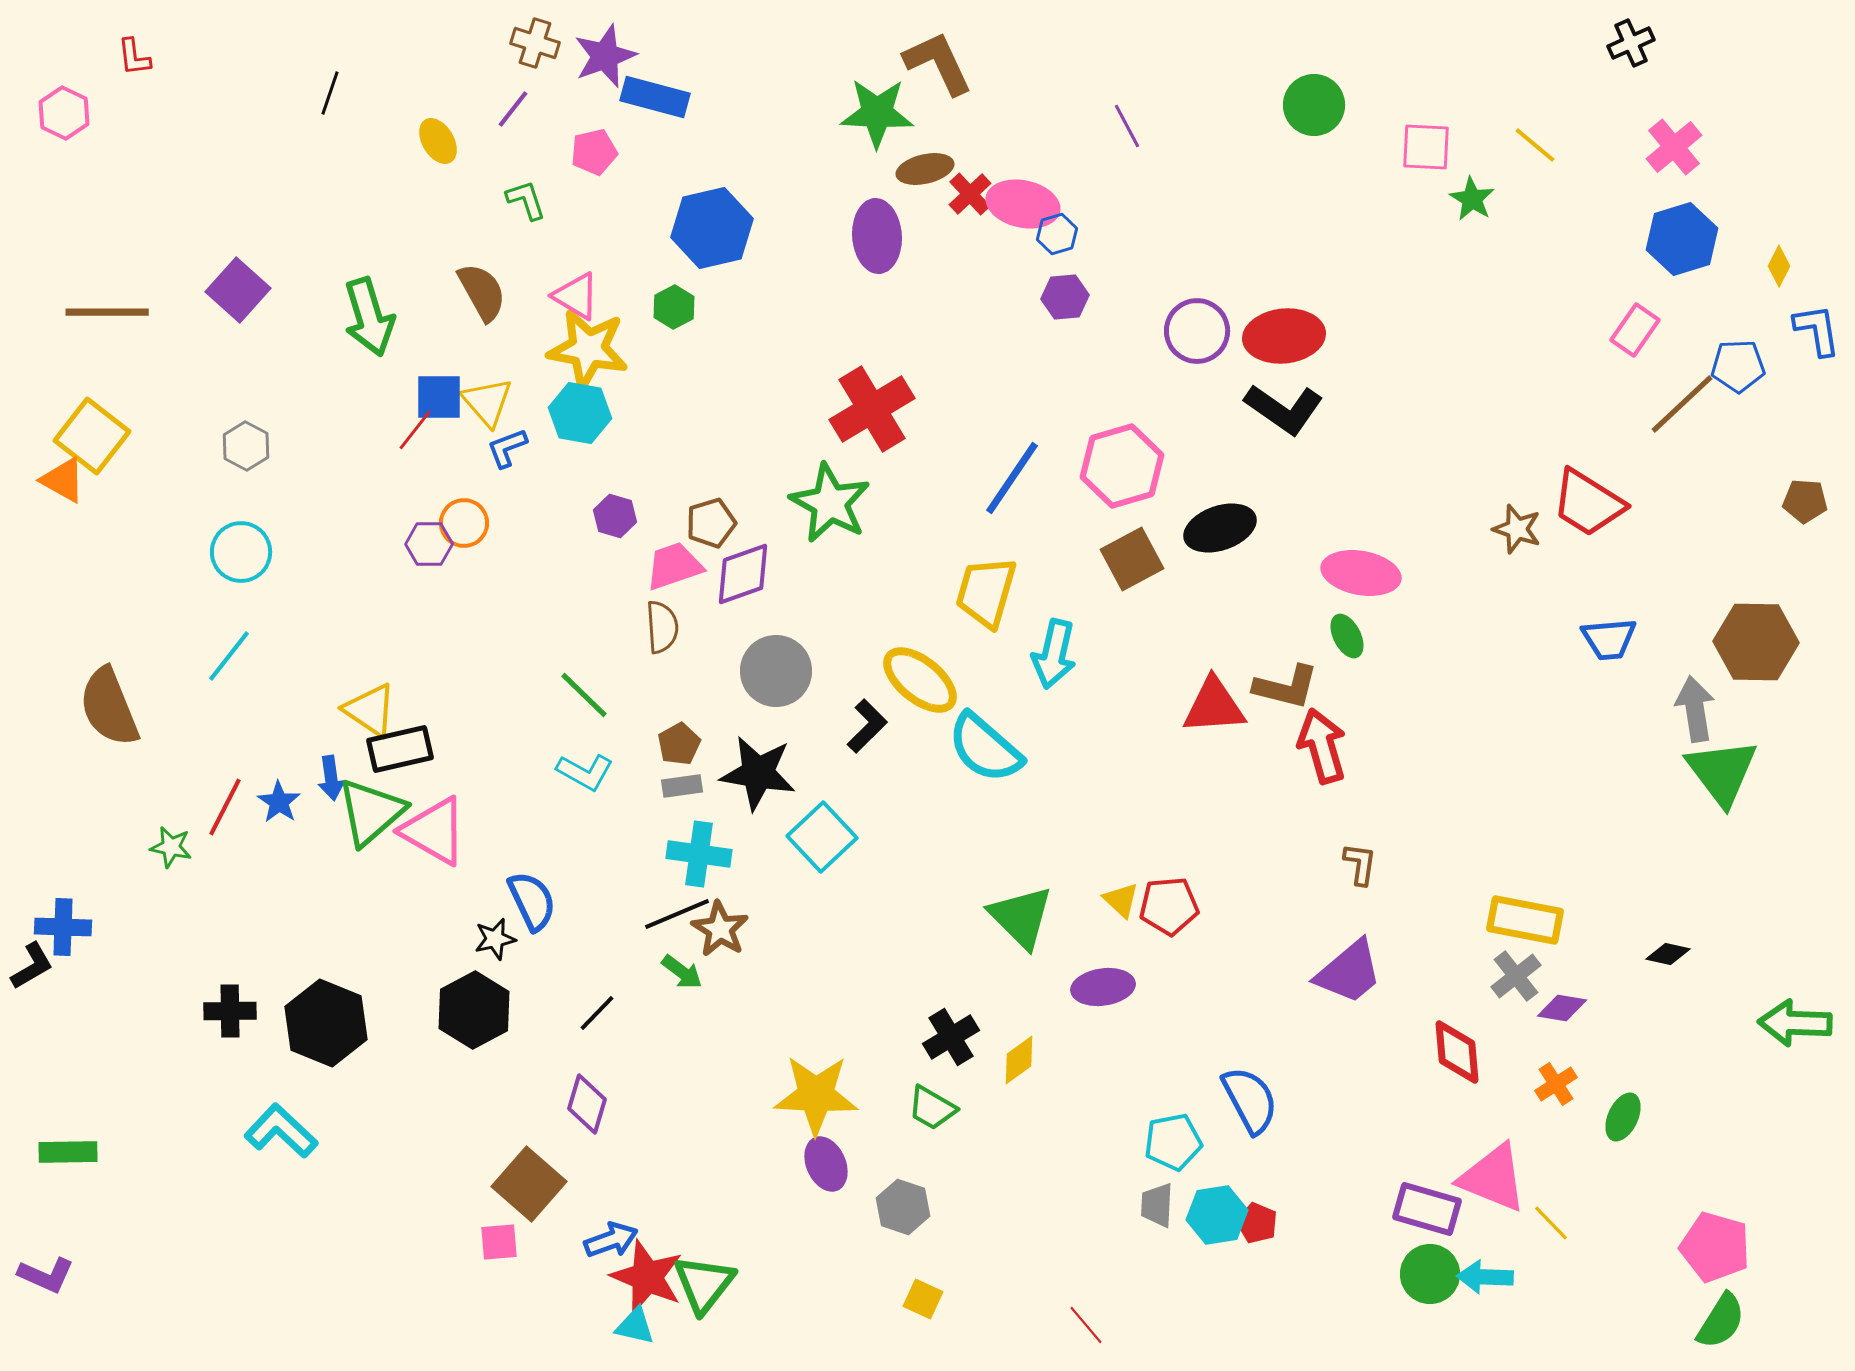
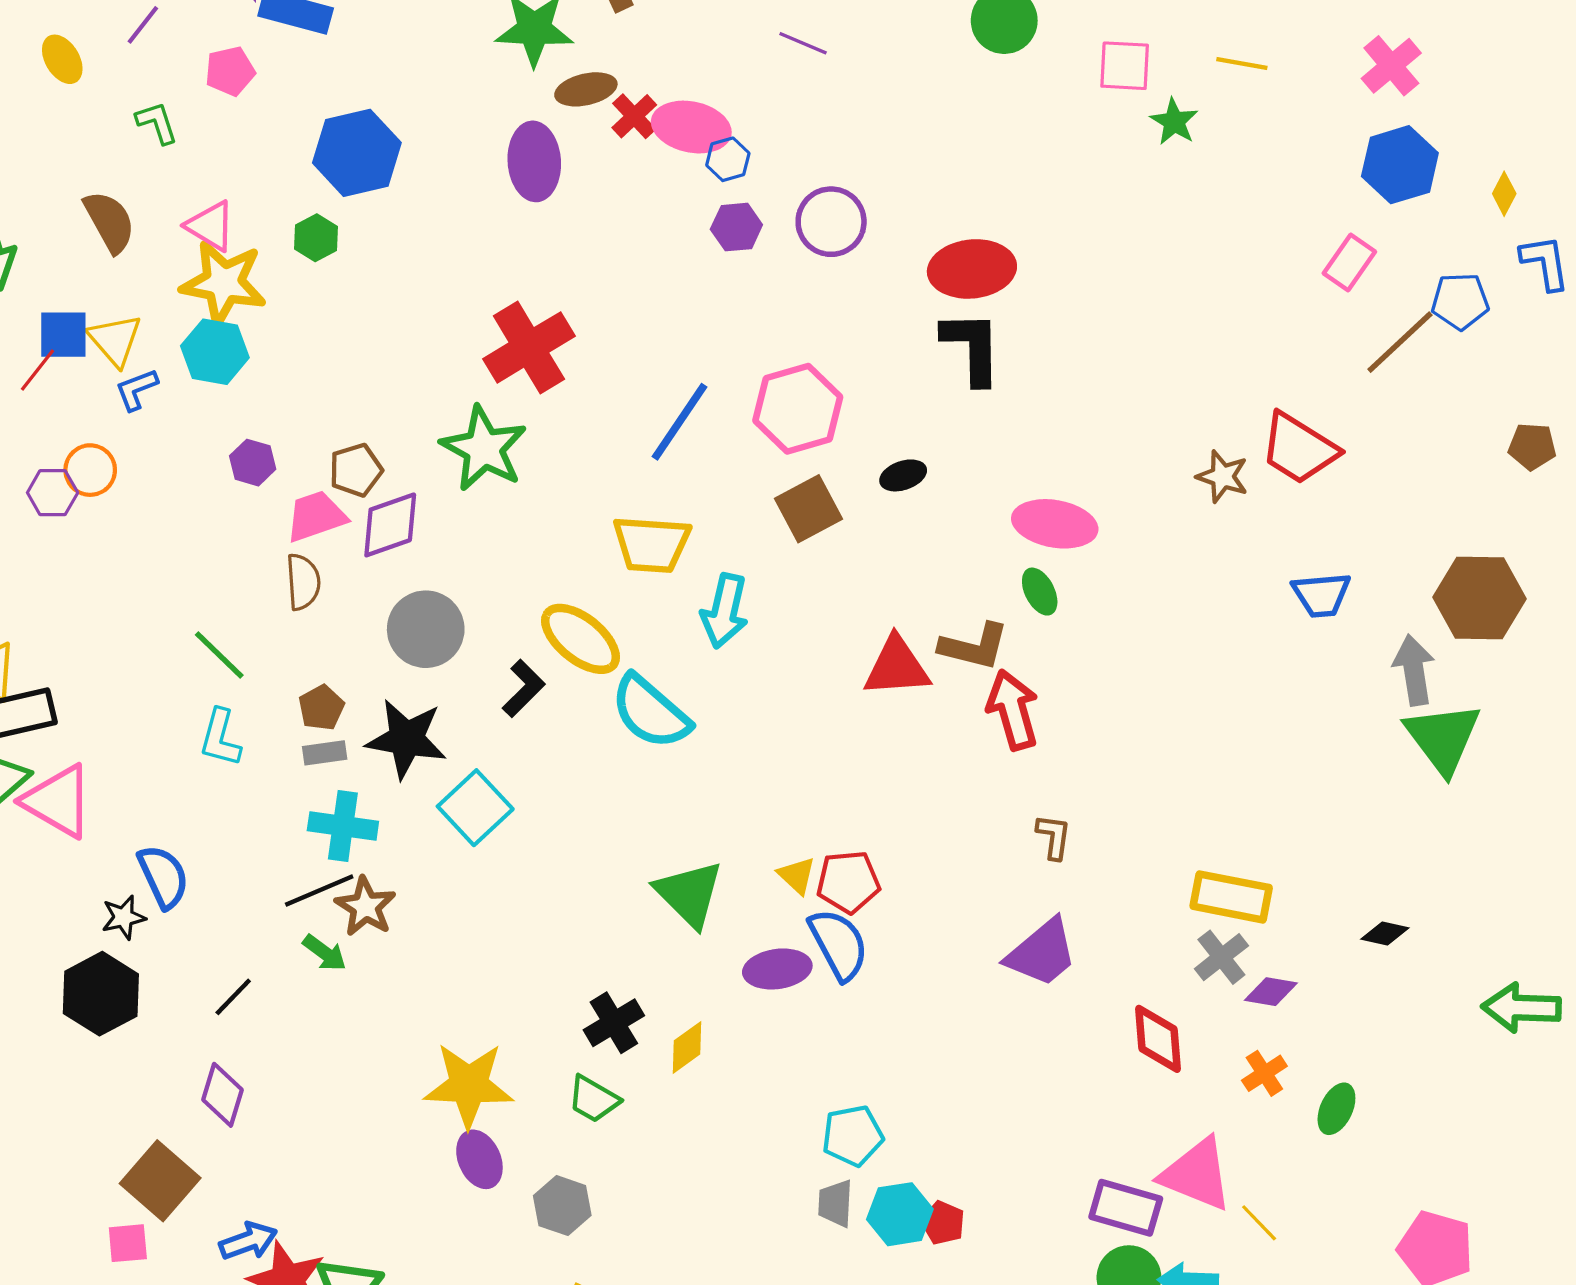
purple line: (1127, 126) -> (803, 43), turned -39
yellow line: (1535, 145) -> (1242, 64), turned -30
purple circle: (1197, 331) -> (831, 222), moved
black L-shape: (1284, 409) -> (972, 347), turned -126
black ellipse: (1220, 528) -> (903, 475), size x0.6
yellow trapezoid: (986, 592) -> (652, 544), turned -102
cyan L-shape: (585, 772) -> (220, 738), turned 76
blue semicircle: (1250, 1100) -> (839, 944), moved

